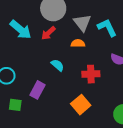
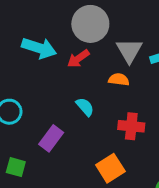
cyan arrow: (21, 30) -> (39, 48), turned -30
green square: (15, 105) -> (16, 167), moved

